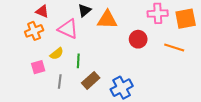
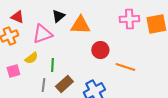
pink triangle: (68, 29) -> (42, 34), turned -45
red circle: (138, 39) -> (100, 50), moved
orange line: (174, 47) -> (125, 67), moved
gray line: (60, 81) -> (43, 85), moved

